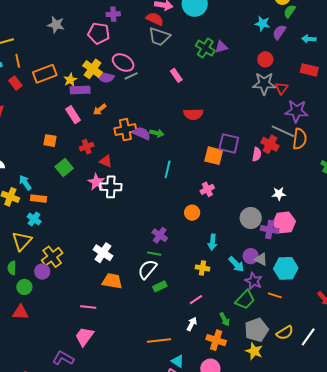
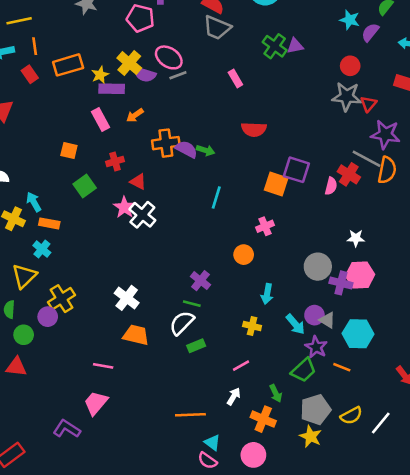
white cross: (111, 187) -> (142, 215), turned 35

